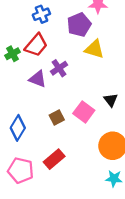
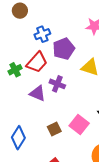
purple pentagon: (79, 25) -> (64, 49), moved
purple cross: (59, 68) -> (57, 84), turned -35

